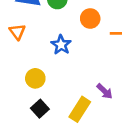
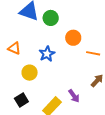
orange triangle: (17, 32) -> (14, 48), moved, turned -40
yellow circle: (35, 78) -> (30, 73), moved

